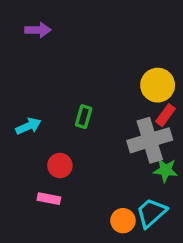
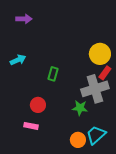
cyan arrow: (28, 126) -> (18, 60), moved
green star: (165, 170) -> (80, 108), moved

